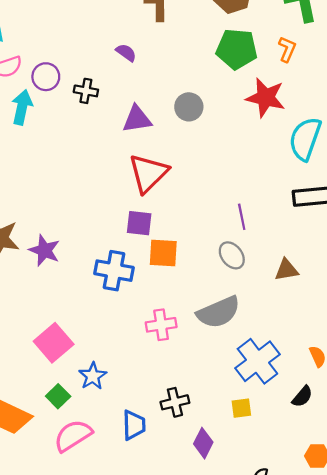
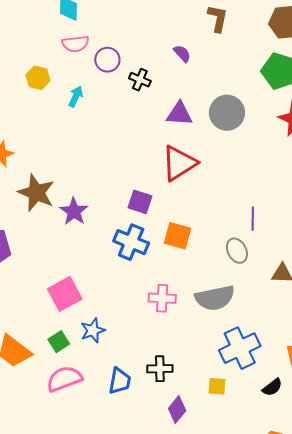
cyan arrow: (22, 107) -> (76, 96), moved, size x0.7
gray circle: (189, 107) -> (227, 113), size x1.4
purple square: (139, 223) -> (140, 202), moved

